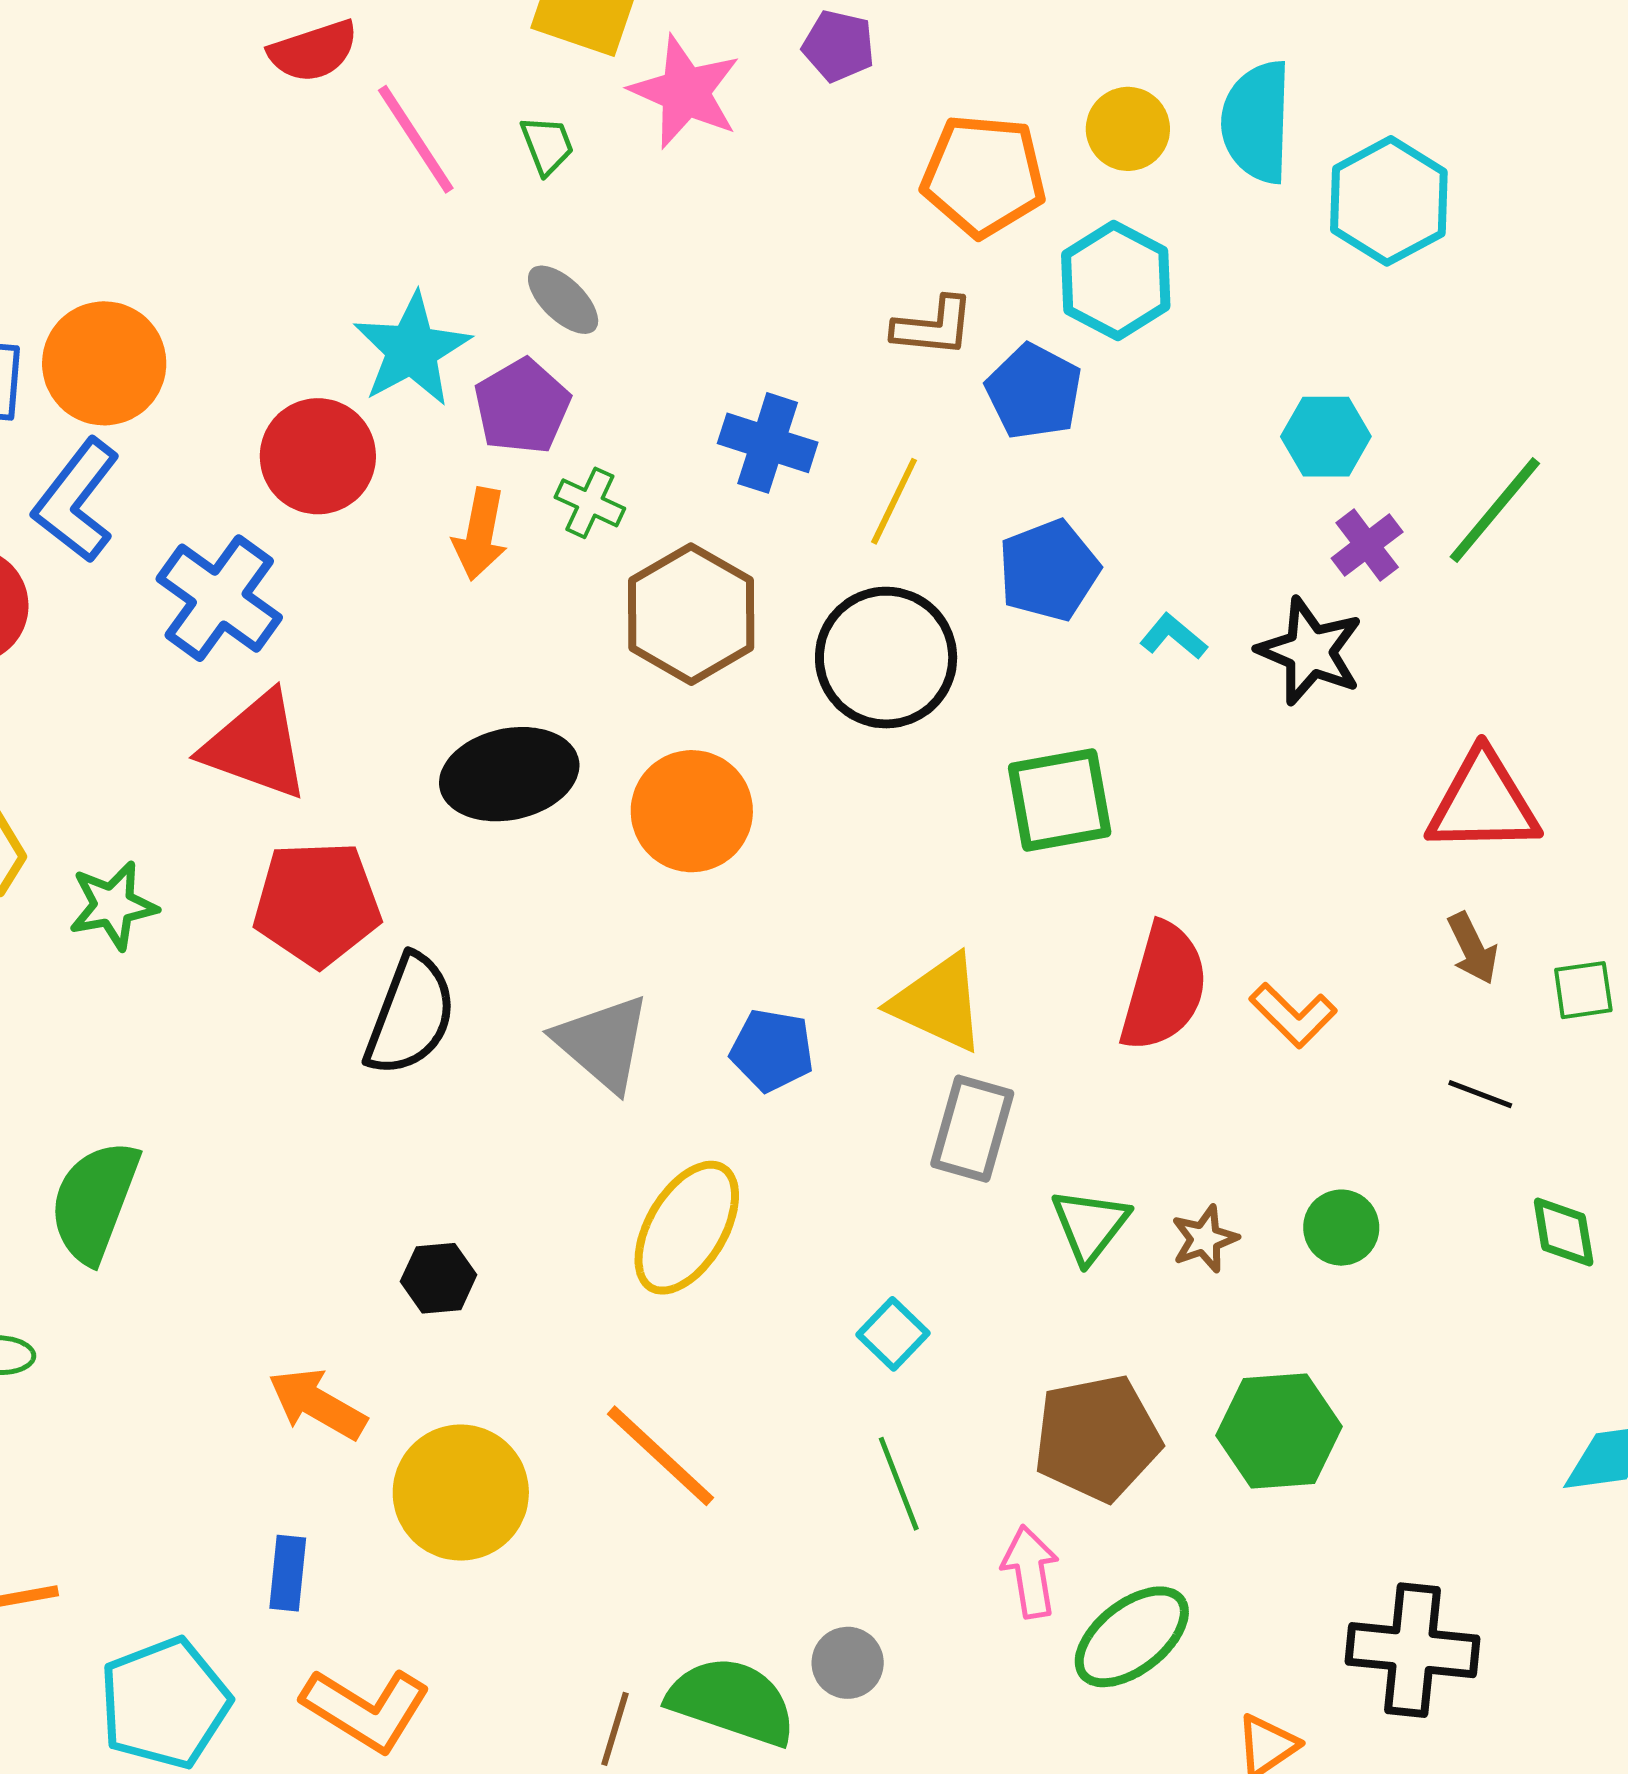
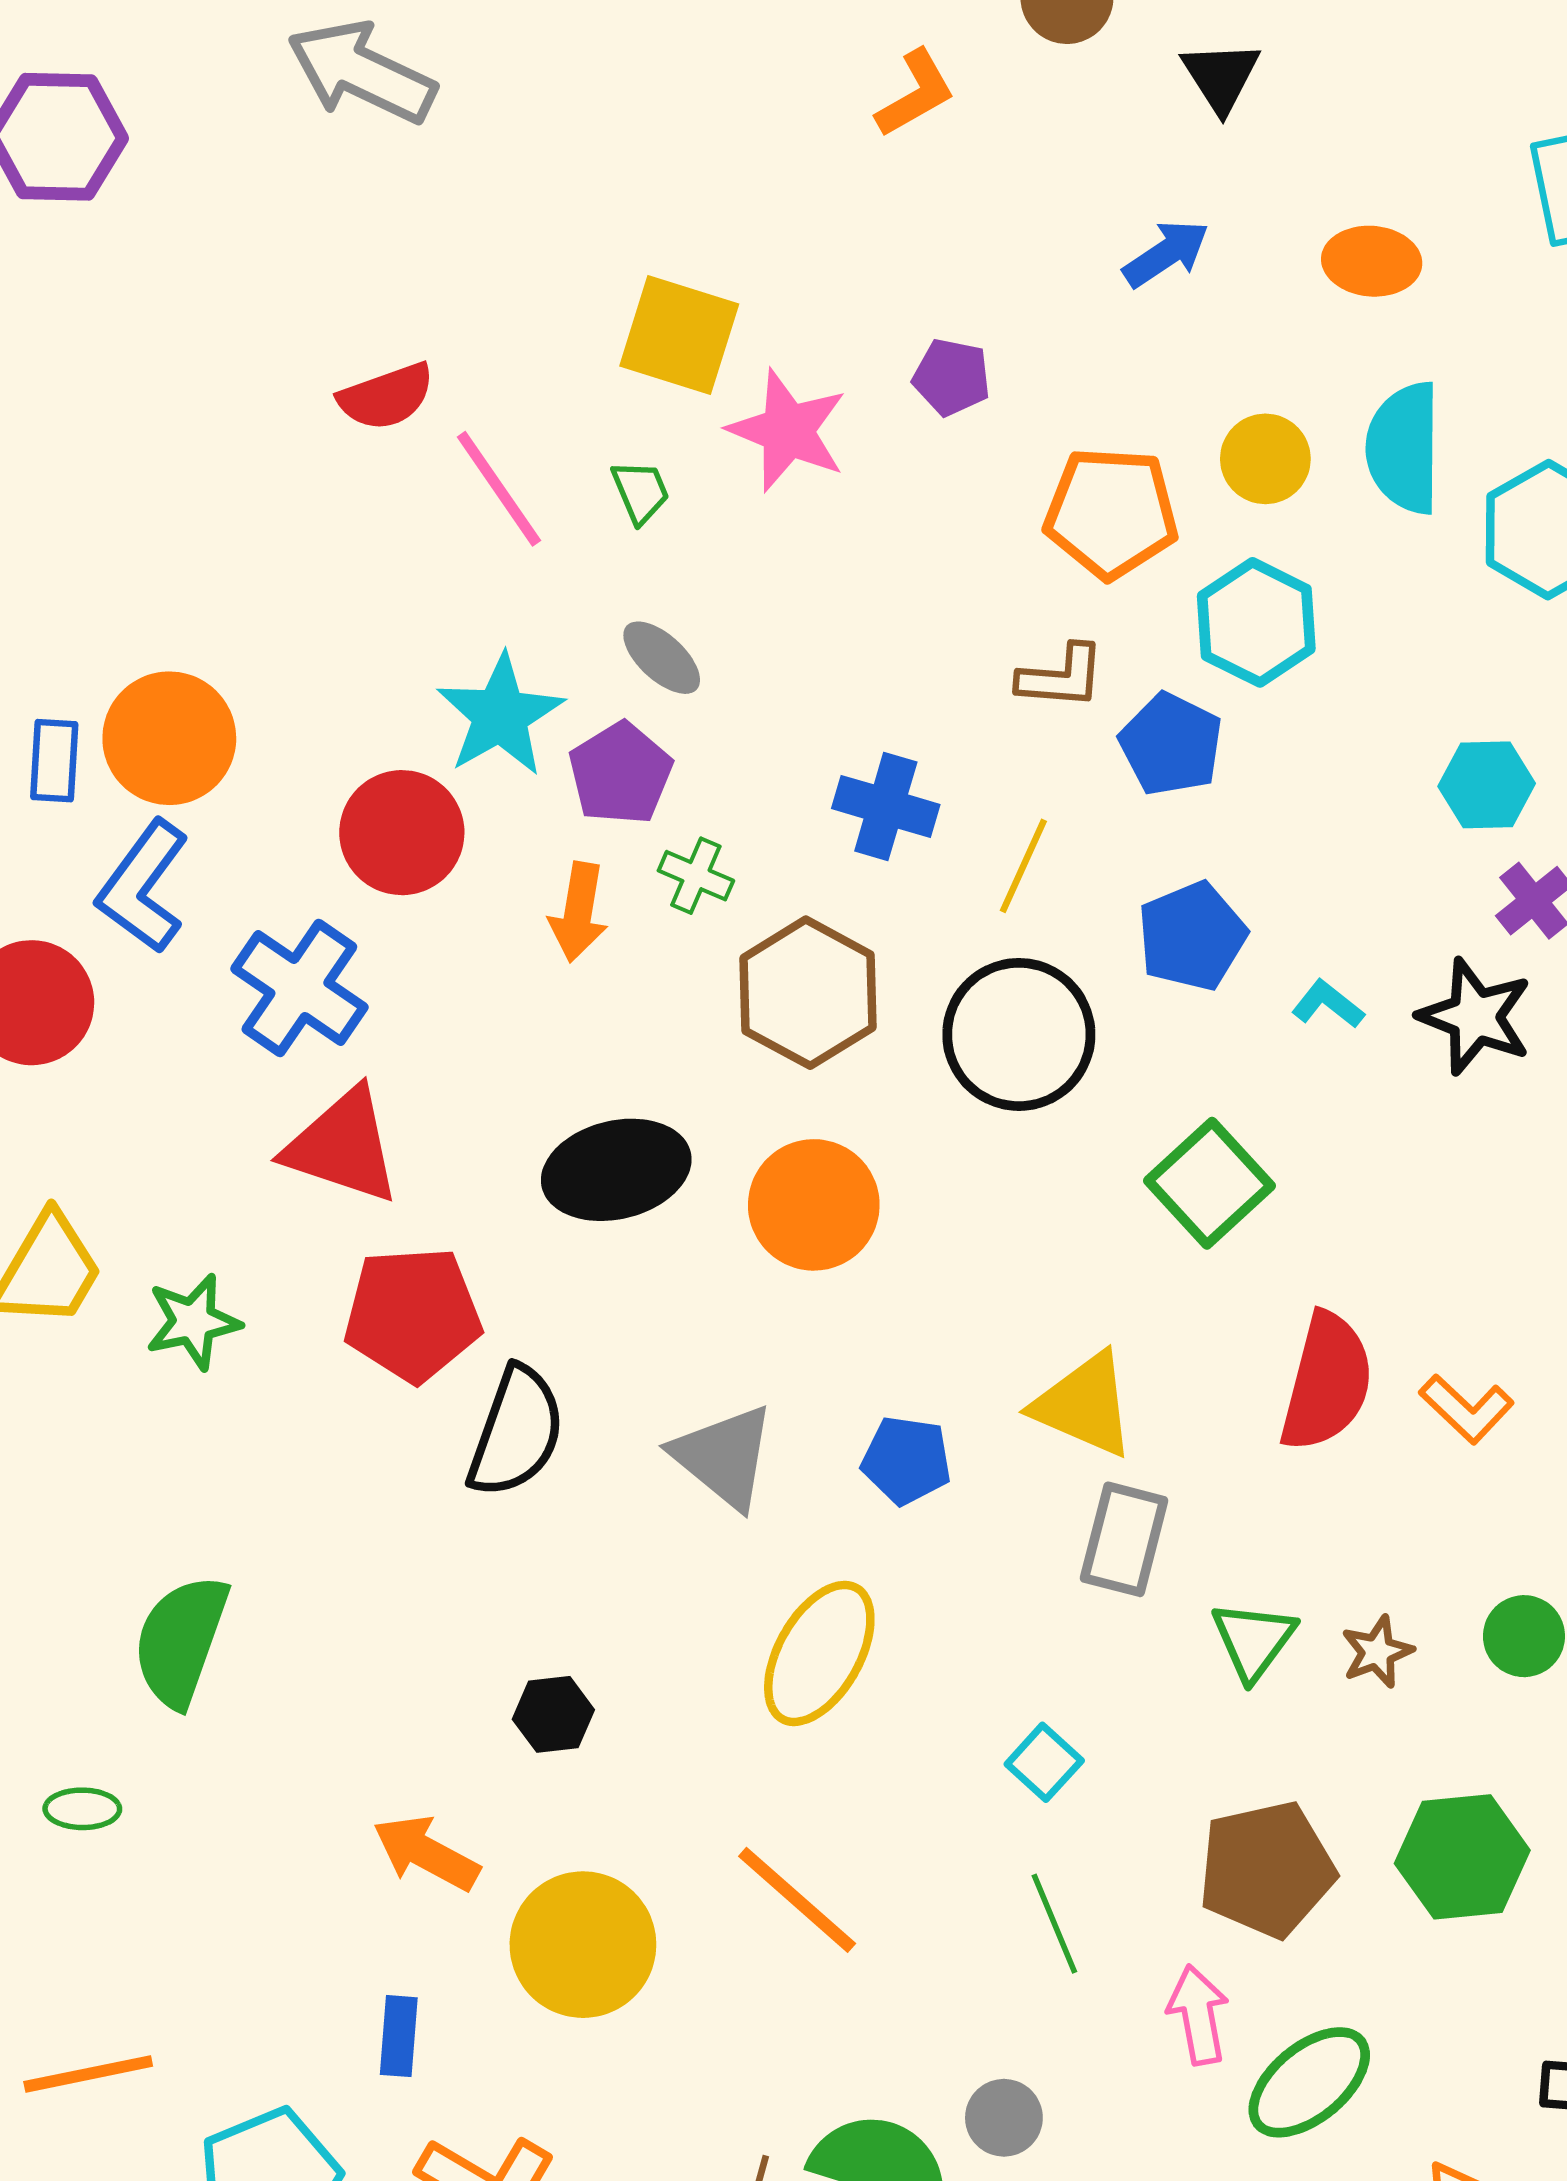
green square: (1060, 800) -> (1210, 1183), turned -31

